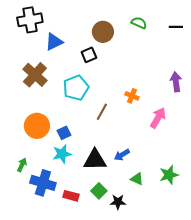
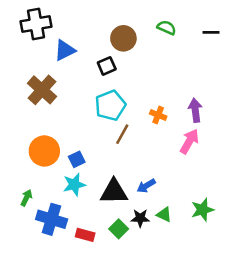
purple arrow: (176, 82) -> (195, 110), moved
cyan pentagon: (76, 88) -> (110, 105), moved
black star: (118, 202) -> (140, 218), moved

